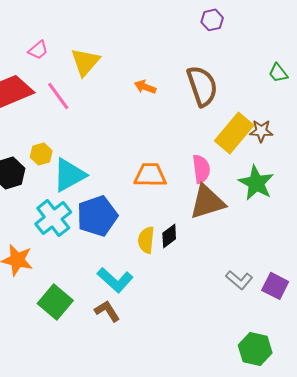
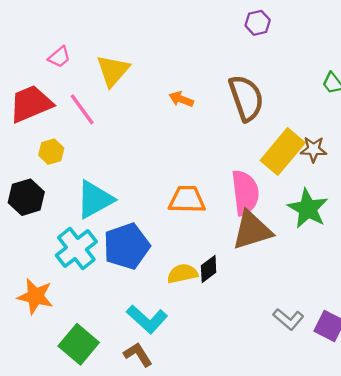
yellow hexagon: (41, 154) -> (51, 152), moved
pink semicircle: (201, 169) -> (245, 193), size x1.4
yellow semicircle: (146, 240) -> (182, 274), turned 72

